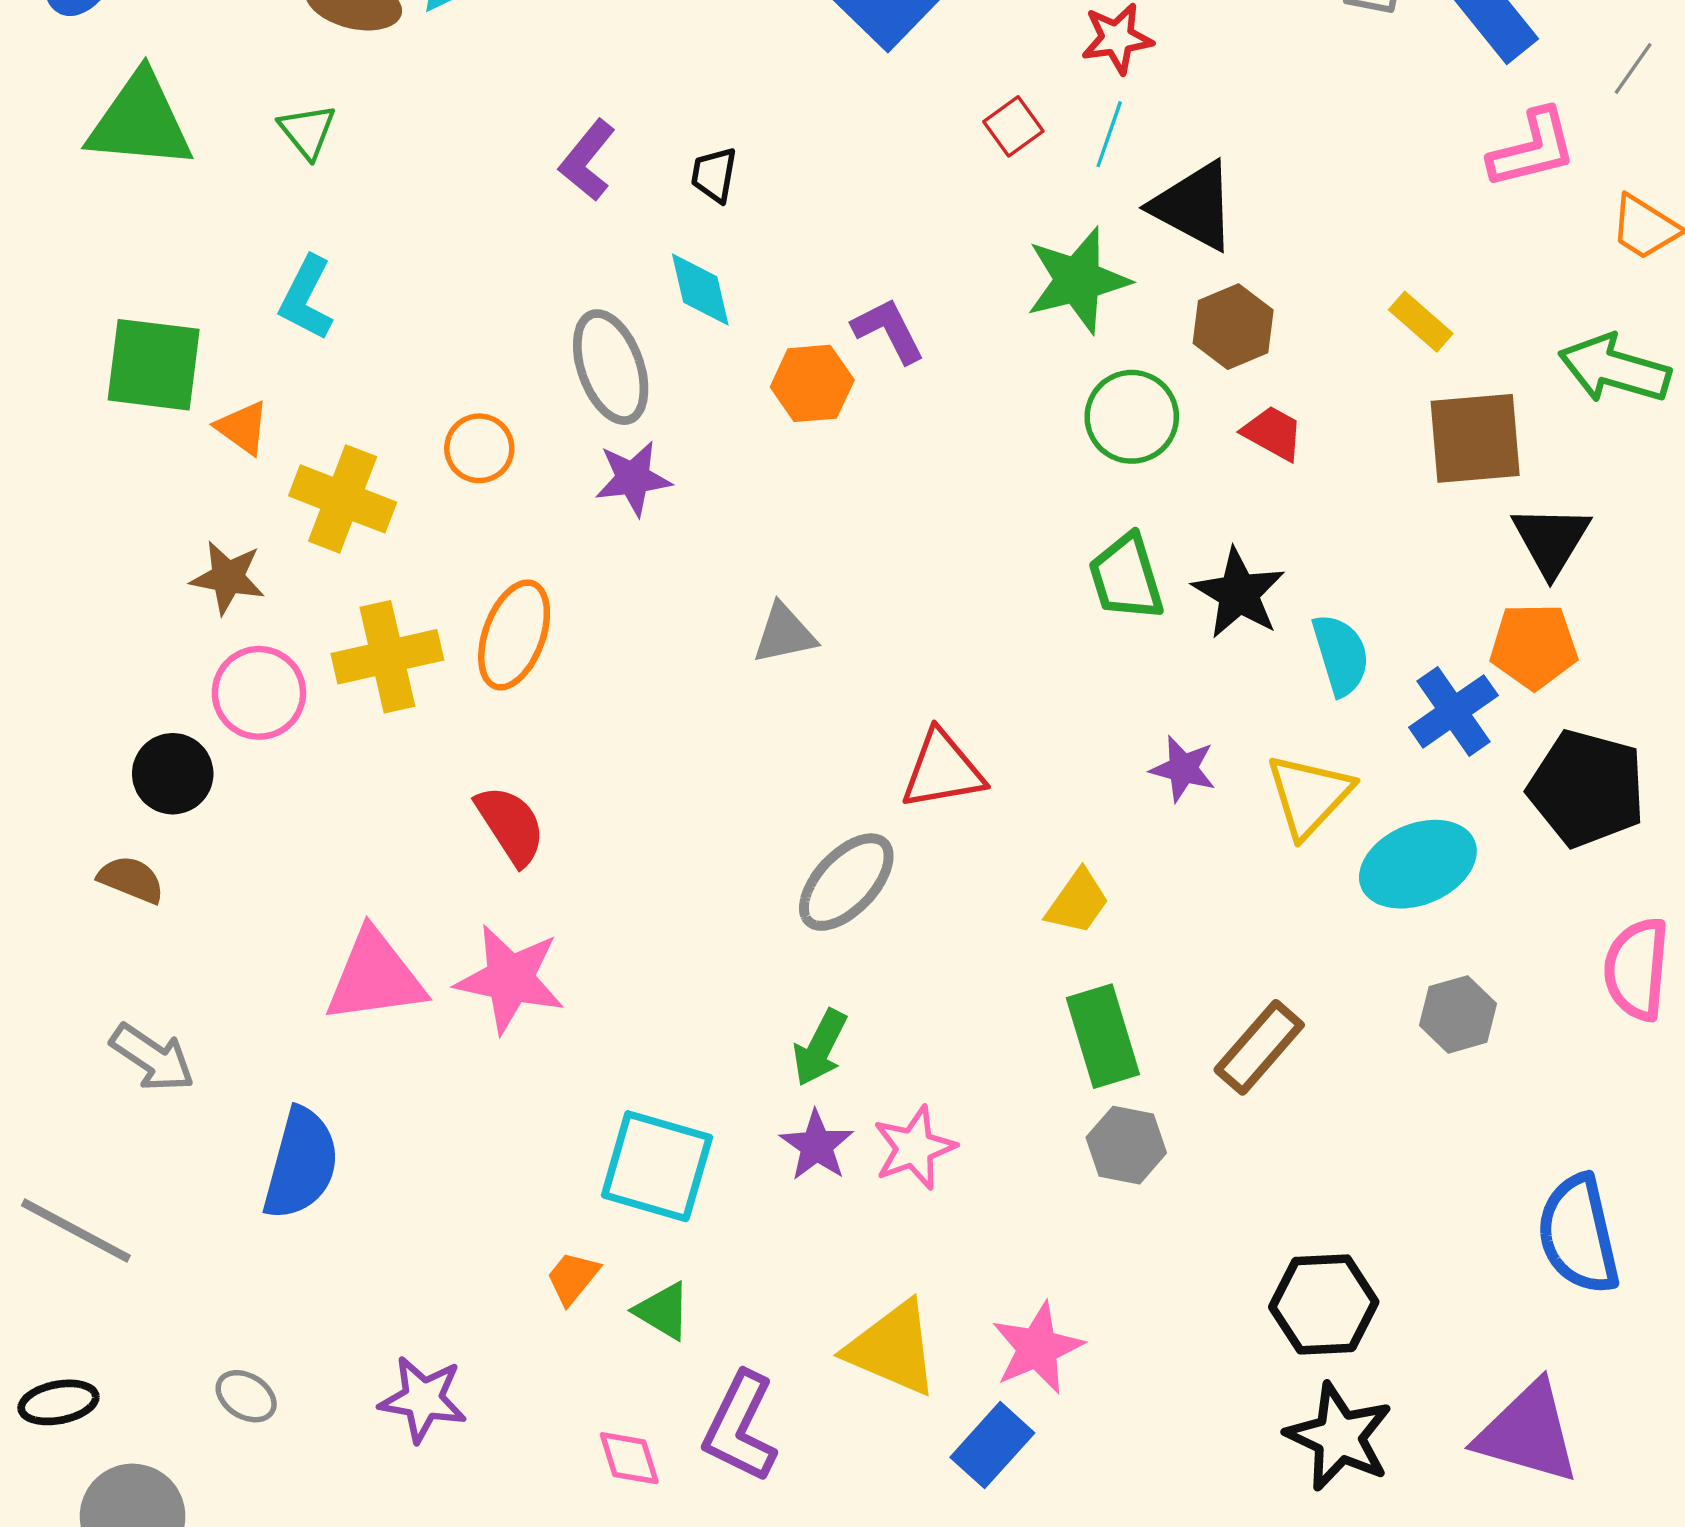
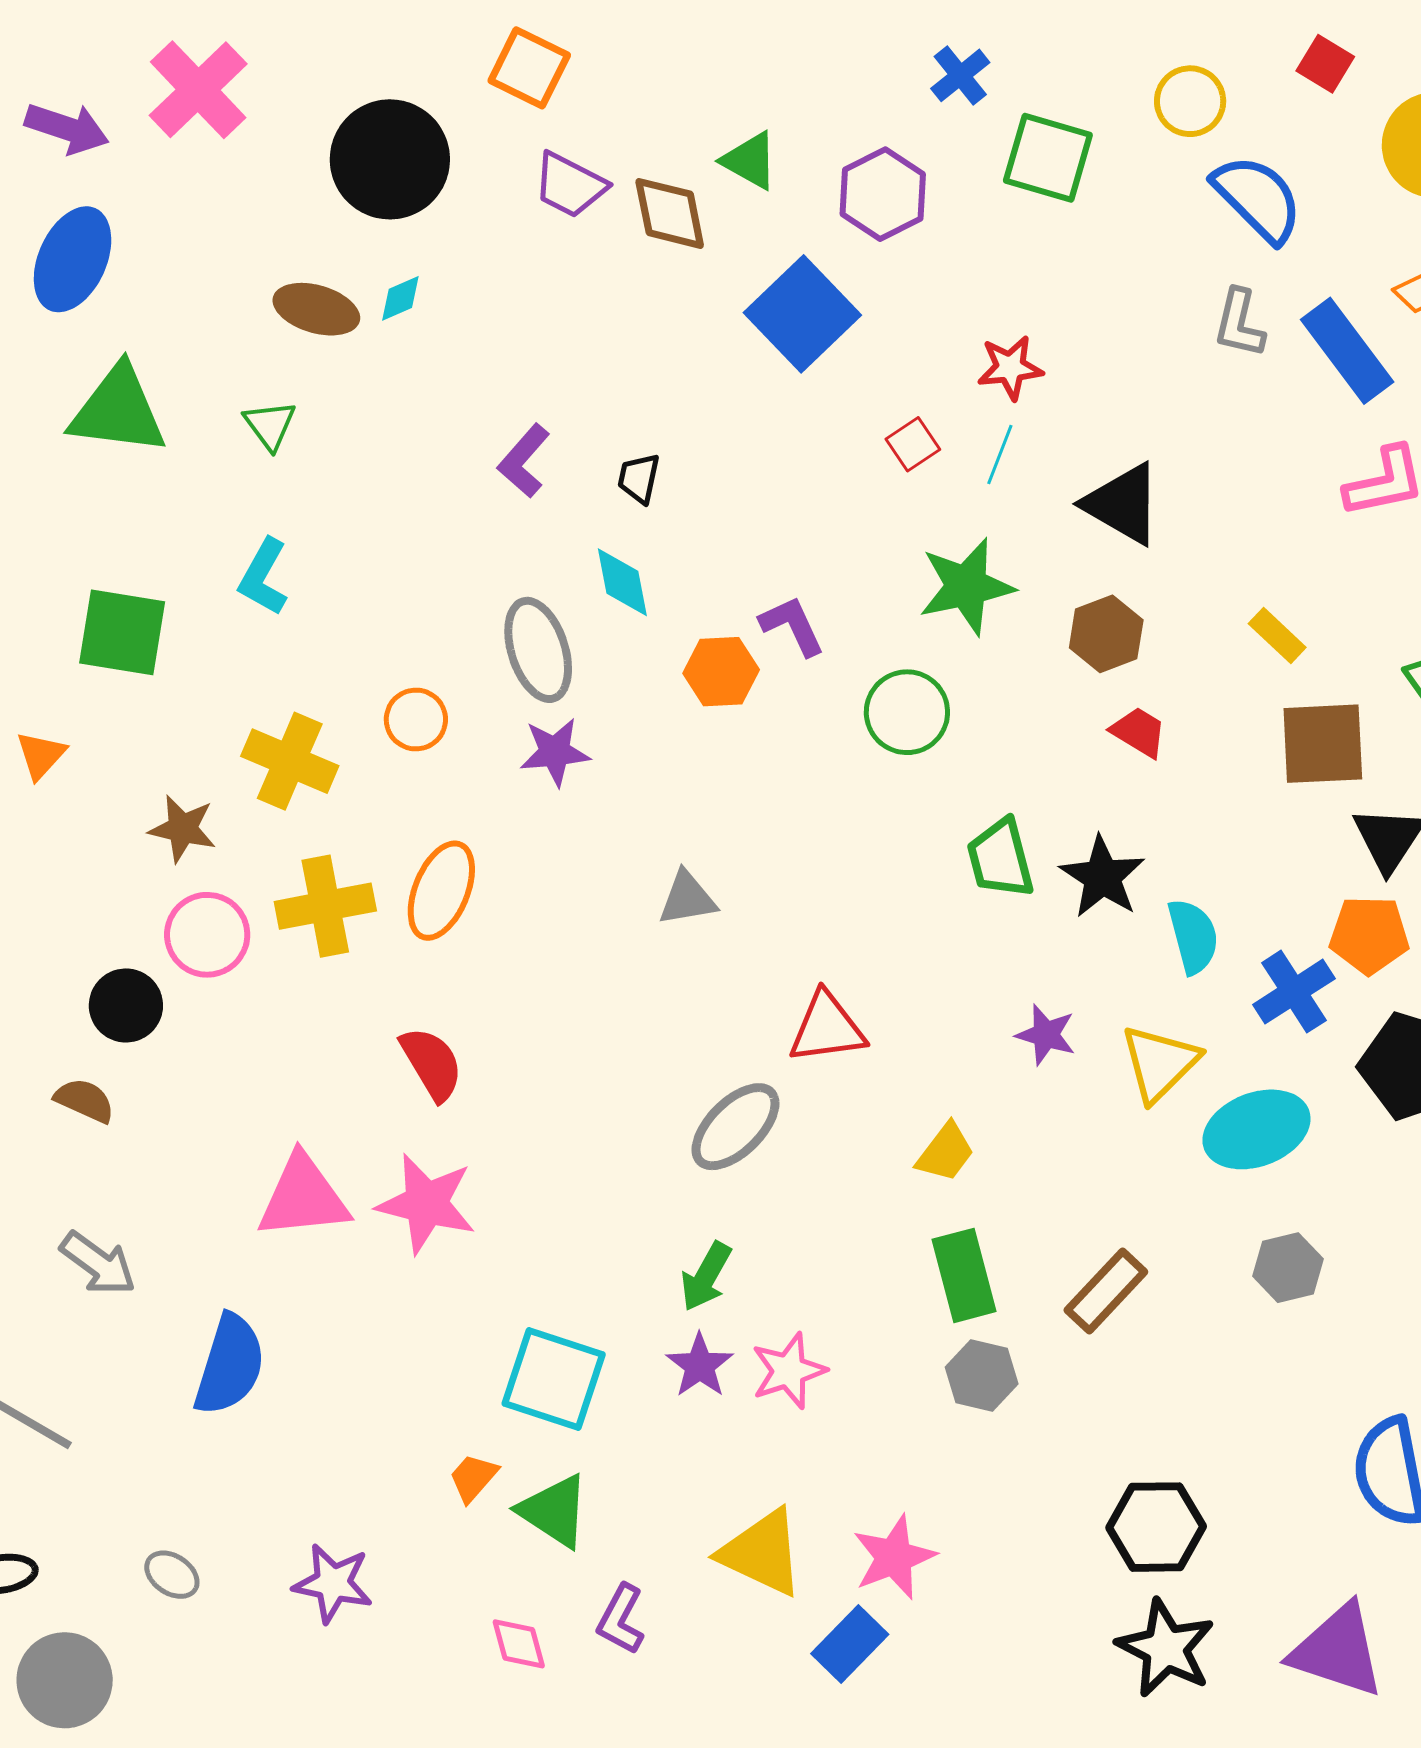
black triangle: (1194, 206) -> (1123, 504), moved
green circle: (1132, 417) -> (907, 712), moved
orange triangle: (243, 428) -> (41, 755), moved, turned 34
green triangle: (663, 1311) -> (554, 1511), size x1.4
purple L-shape: (740, 1427) -> (621, 1619), size x0.7

